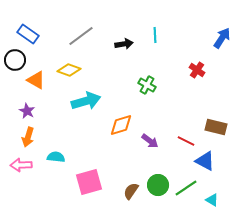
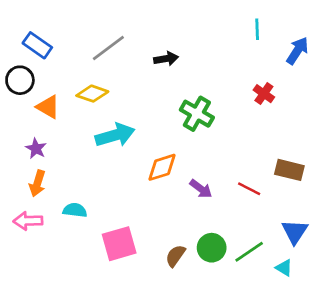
cyan line: (155, 35) -> (257, 29), moved
green cross: (147, 85) -> (197, 114), size x1.4
blue triangle: (205, 161) -> (295, 232), moved, turned 35

